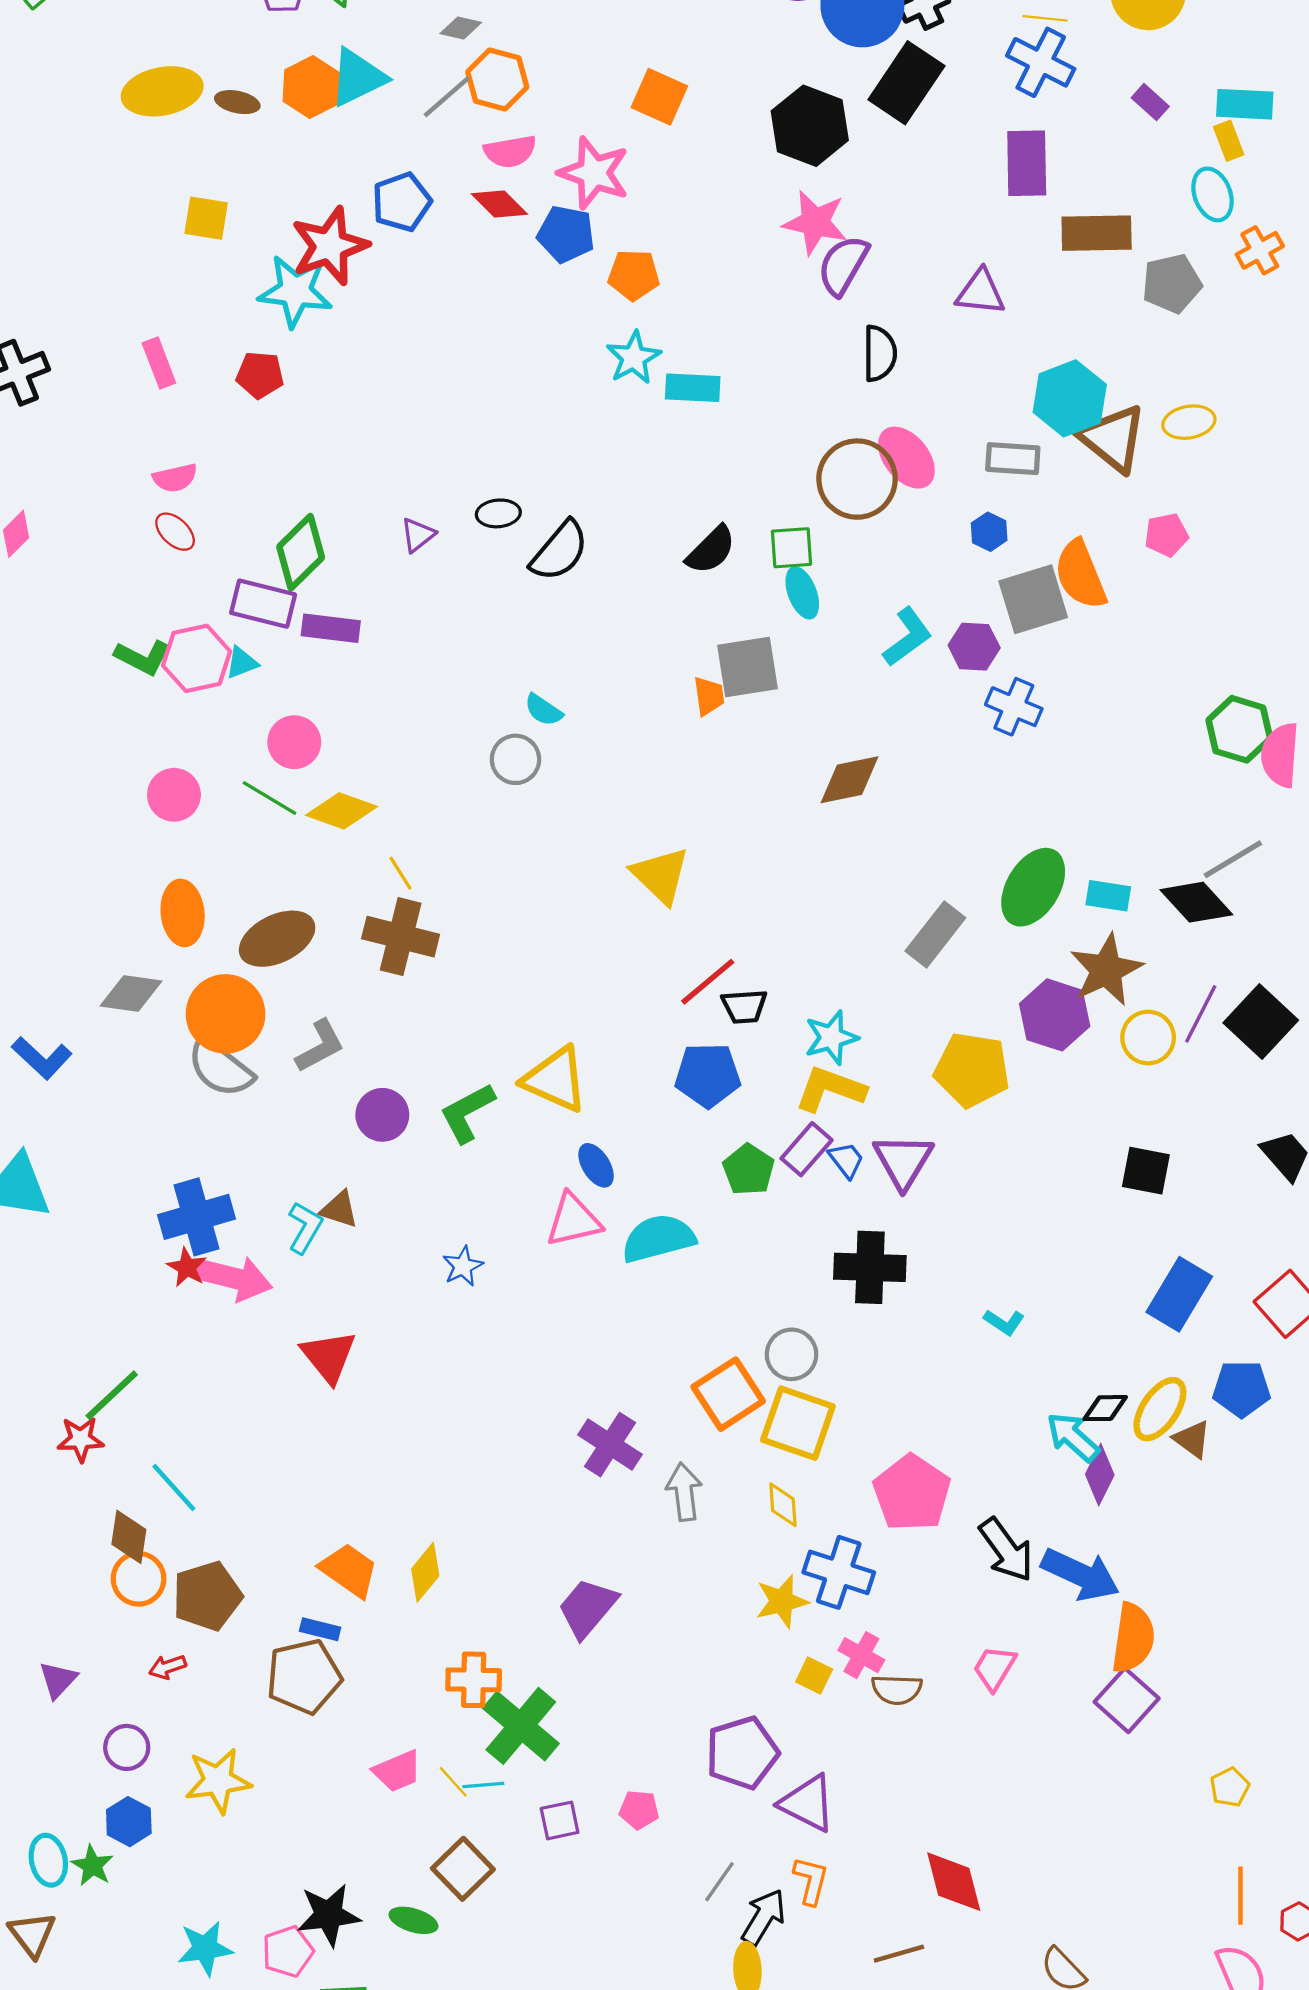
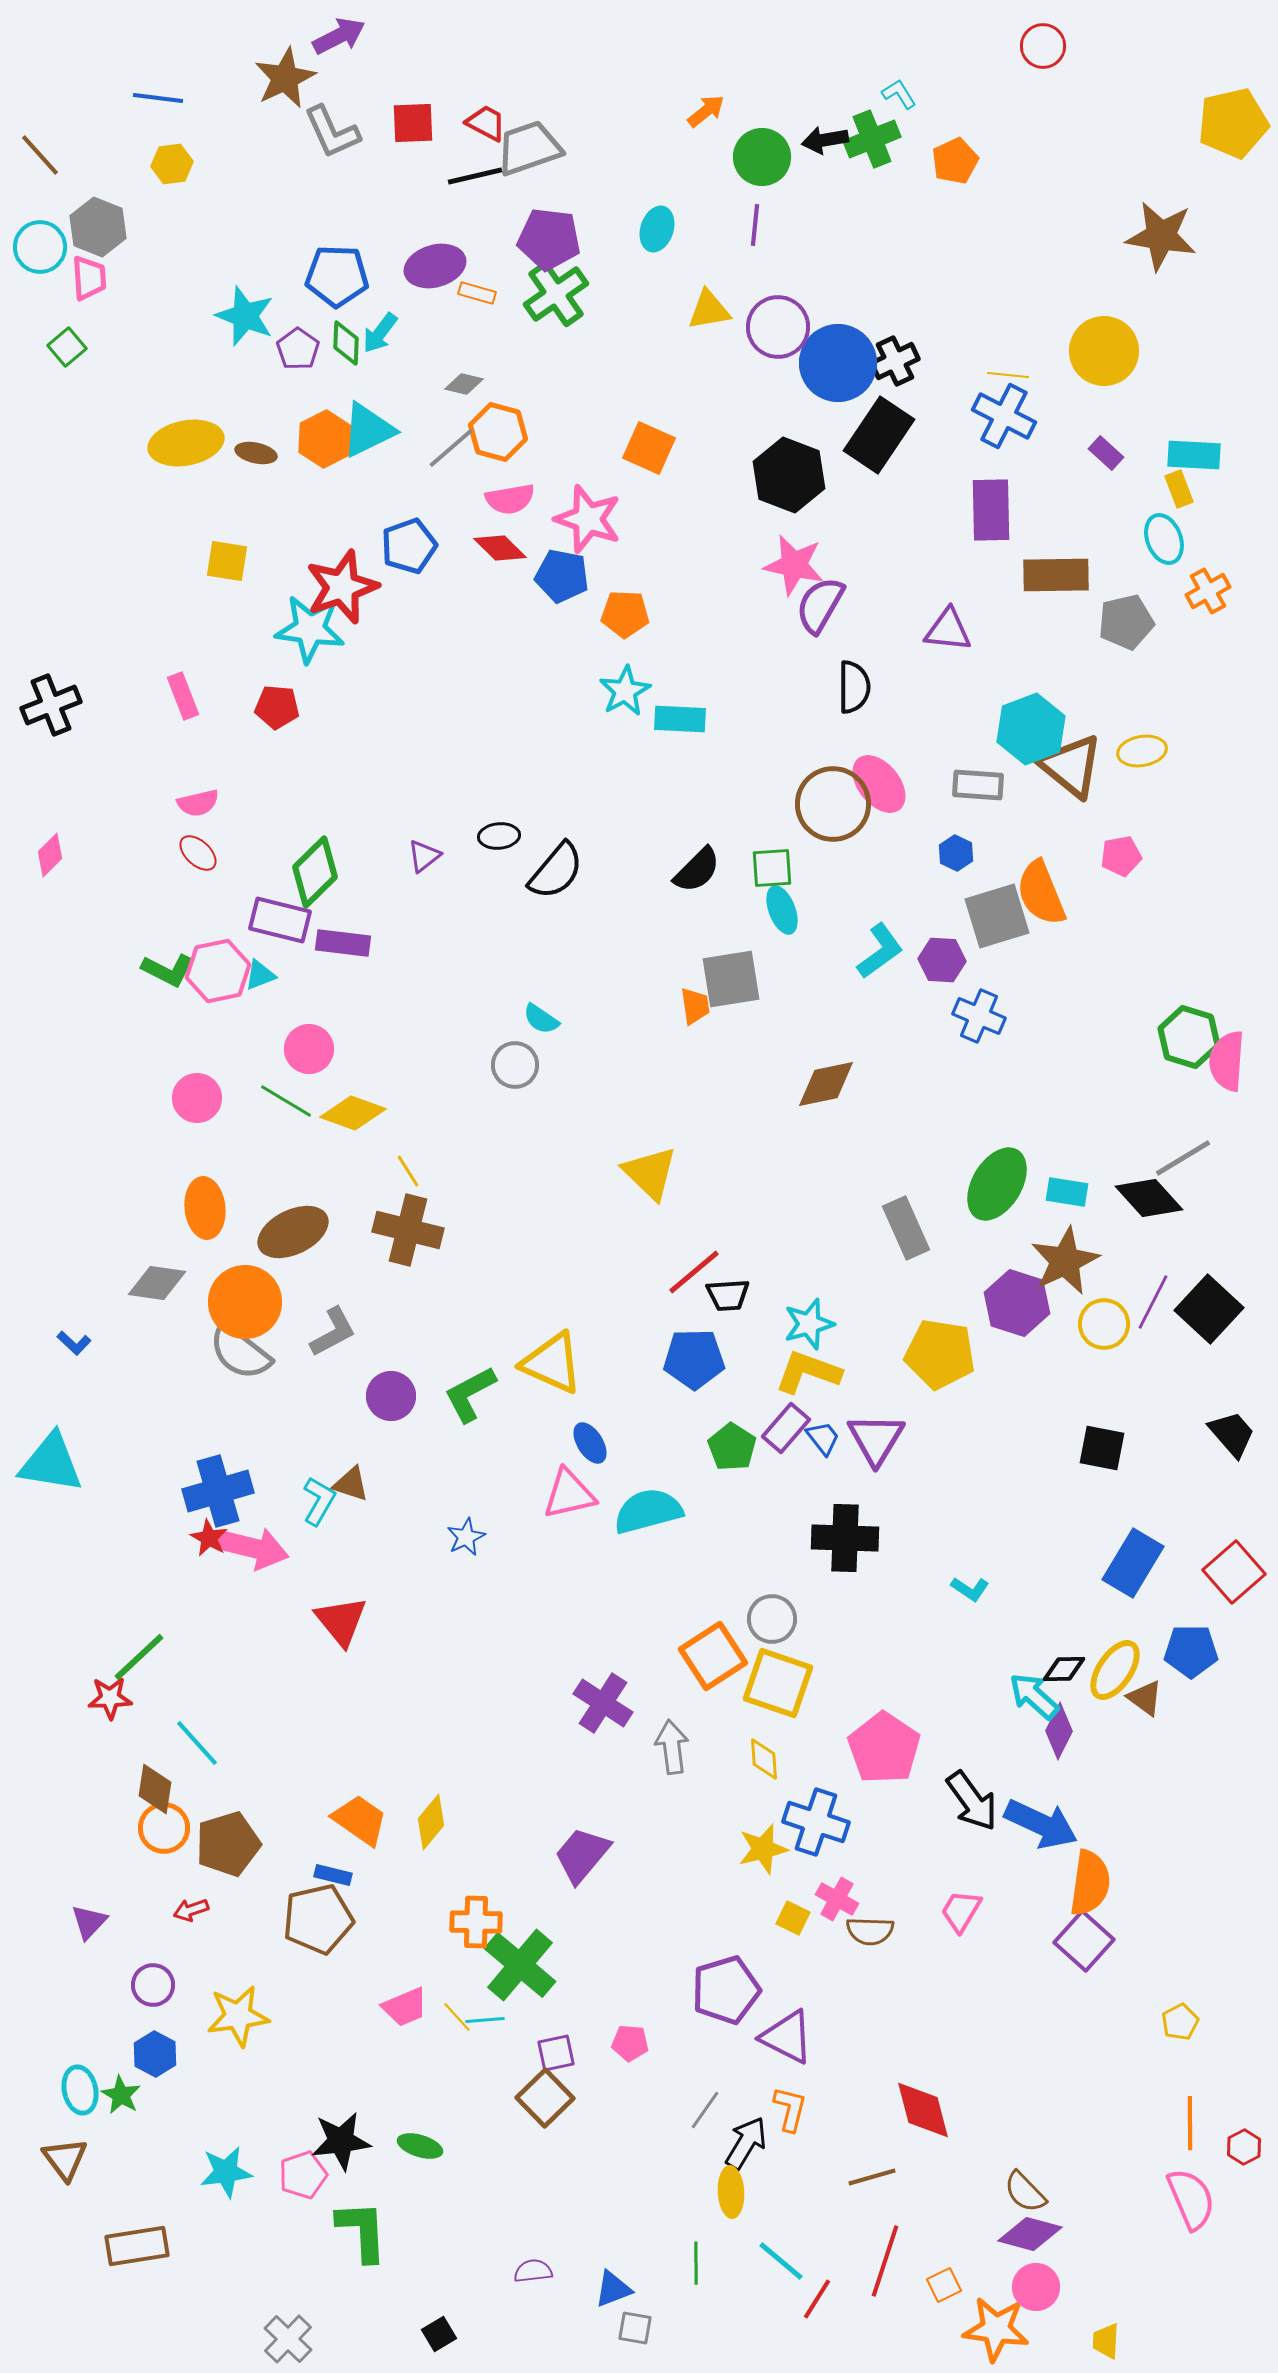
gray rectangle: (935, 934) -> (906, 1228), turned -62
blue L-shape: (42, 1058) -> (74, 1343), size x0.6
brown square: (463, 1869) -> (545, 2098), moved

